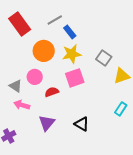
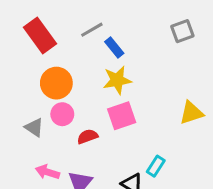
orange circle: (44, 51) -> (56, 83), moved
gray square: (104, 58) -> (182, 31), moved, turned 35
pink arrow: (22, 105) -> (47, 172), moved
cyan rectangle: (121, 109) -> (156, 166), moved

